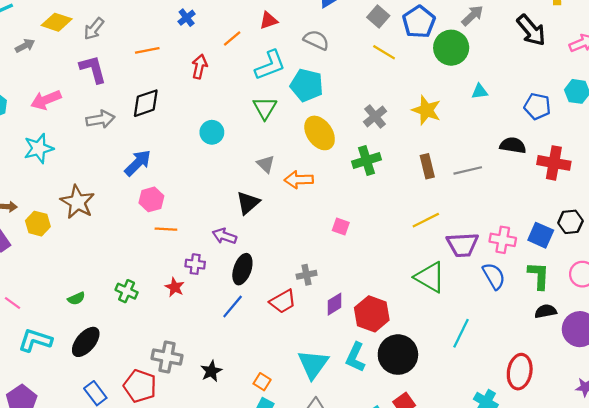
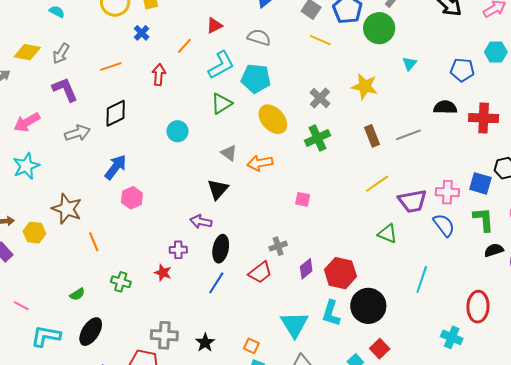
cyan triangle: (480, 92) -> (409, 64), turned -35
green triangle: (265, 108) -> (221, 104), turned 35
orange line: (166, 229) -> (94, 242), moved, turned 72
green triangle: (430, 277) -> (388, 234), size x0.7

